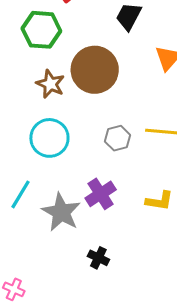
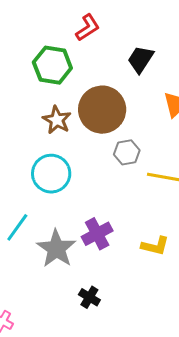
gray hexagon: (117, 138) -> (127, 152), moved

